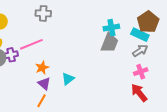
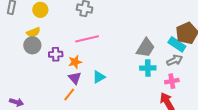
cyan cross: (111, 28) -> (148, 68), moved
pink line: (31, 44) -> (87, 39), moved
purple cross: (11, 55) -> (56, 54), moved

